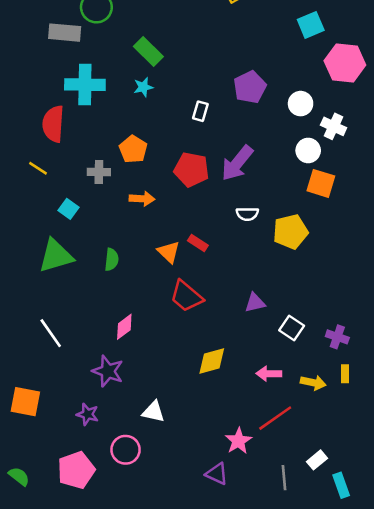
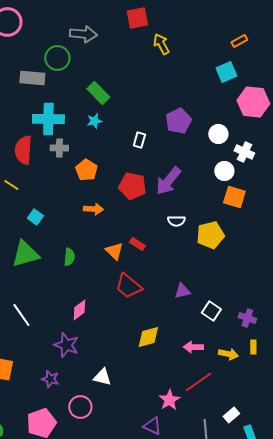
gray cross: (99, 172) -> (59, 148), moved

